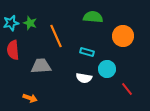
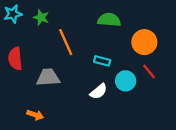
cyan star: (11, 23) -> (13, 14), moved
green star: (30, 23) -> (41, 17), moved
white semicircle: (84, 78) -> (99, 91), turned -49
red line: (127, 89) -> (149, 71), moved

